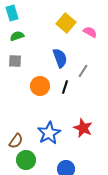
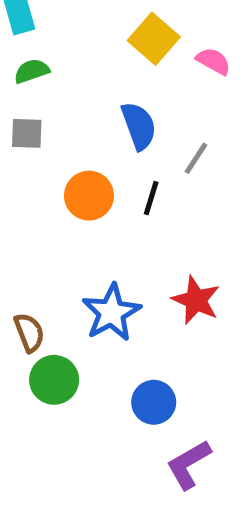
brown semicircle: (16, 141) -> (29, 333), turned -56

